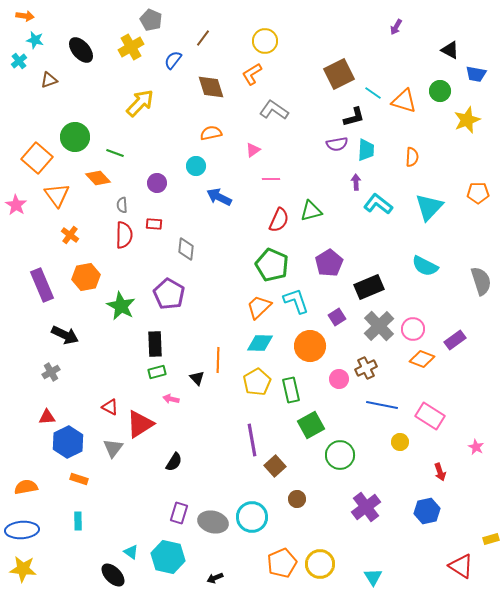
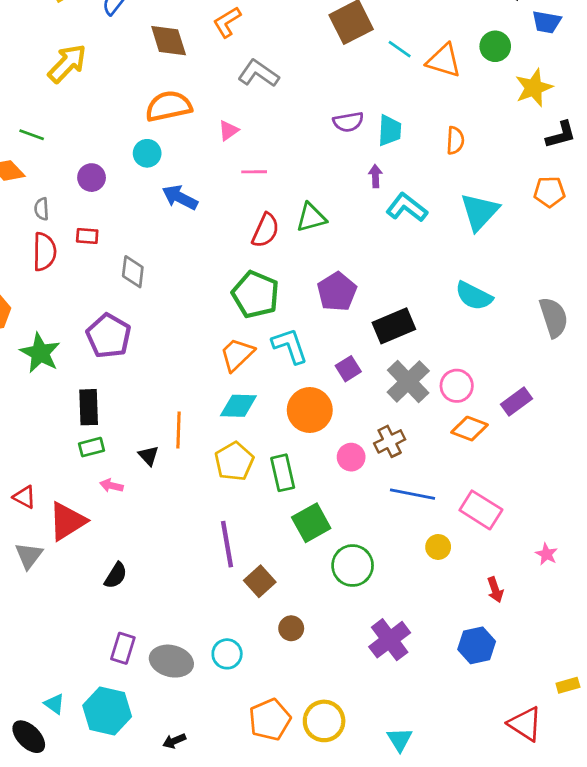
black L-shape: (354, 117) -> (561, 135), moved
orange semicircle: (211, 133) -> (169, 106), size x1.5
cyan circle: (252, 517) -> (227, 654), size x0.7

